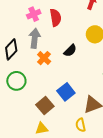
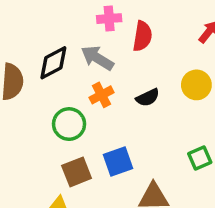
gray arrow: (35, 38) -> (97, 58), turned -84
green circle: (16, 81) -> (69, 124), moved

